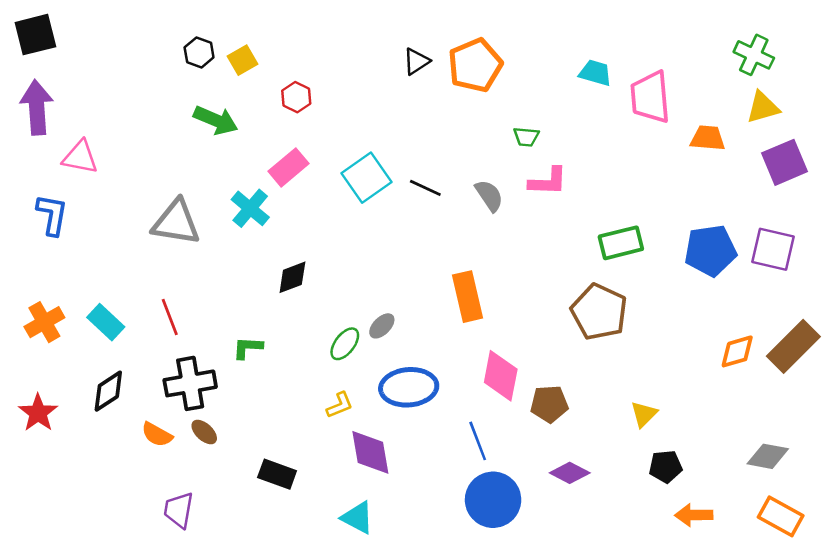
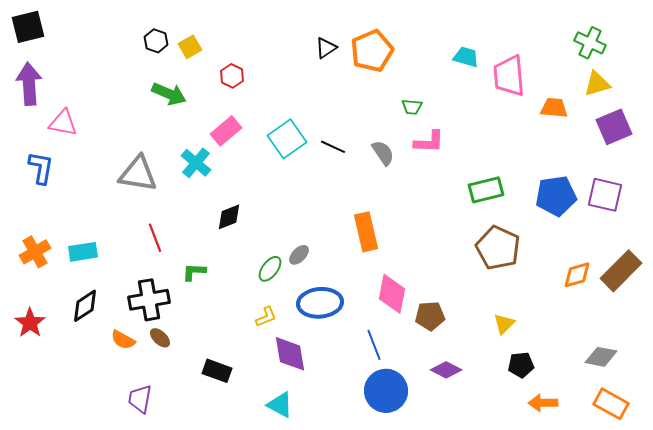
brown pentagon: (599, 312) -> (498, 248), moved
red line: (170, 317) -> (155, 238), moved
cyan rectangle: (106, 322) -> (83, 252), turned -52

